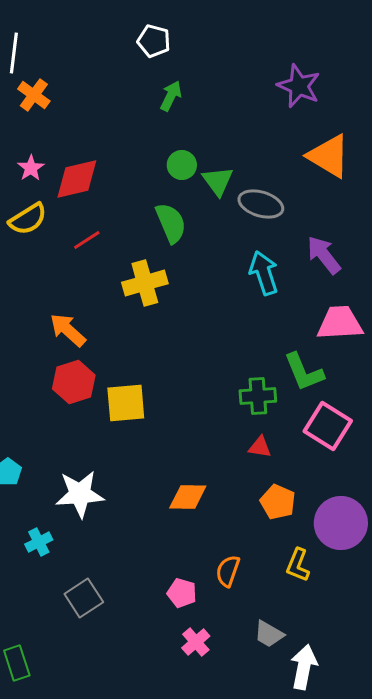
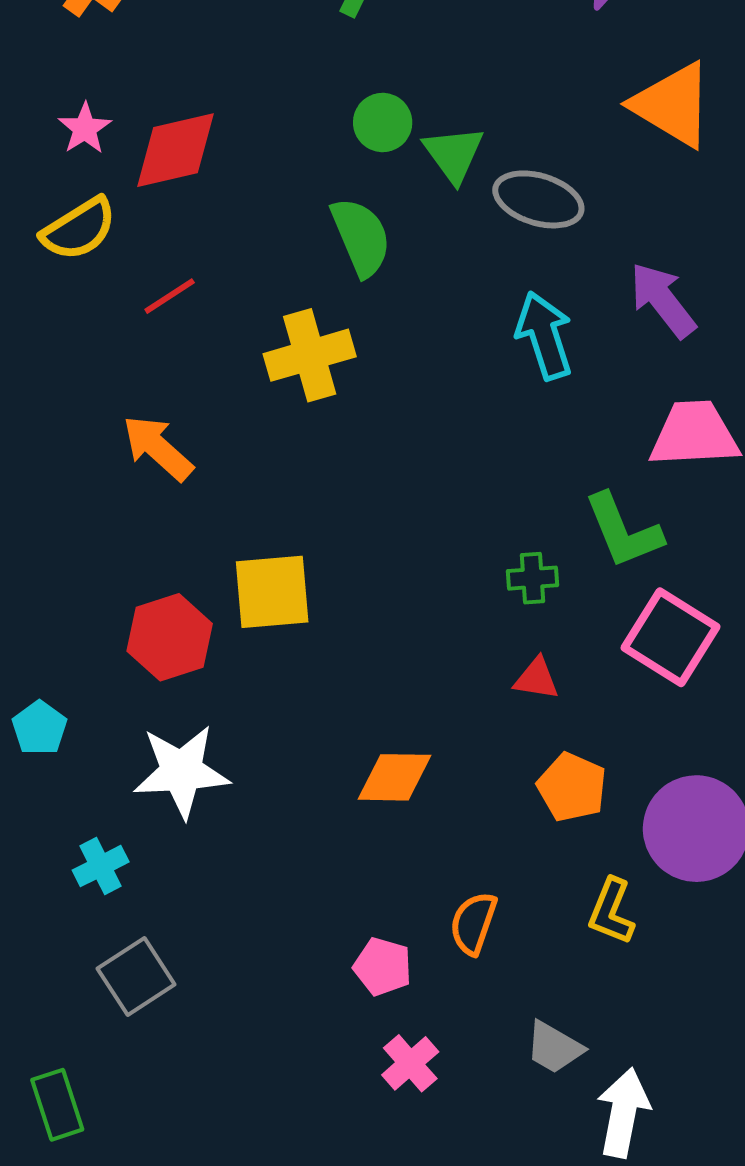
red line: (87, 240) -> (170, 296), moved
red hexagon: (74, 382) -> (170, 637), moved
green cross: (258, 396) -> (533, 578), size x0.7
gray square: (84, 598) -> (136, 977), moved

